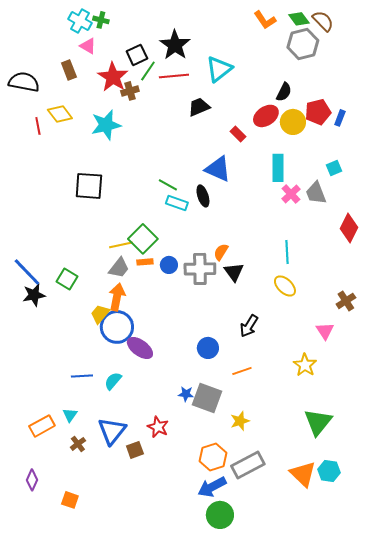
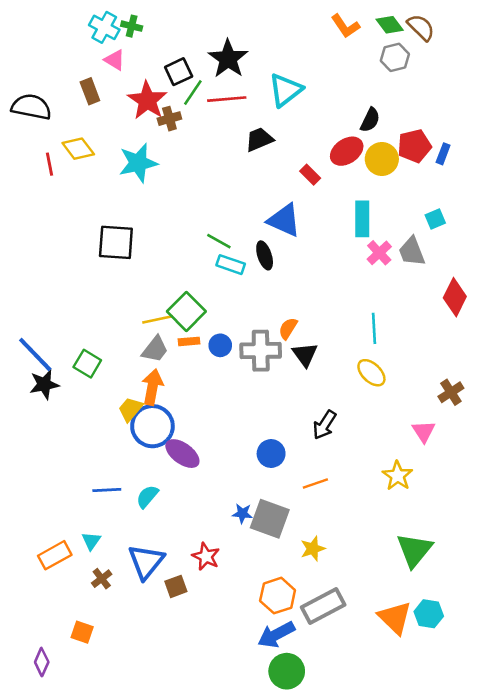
gray hexagon: (303, 44) -> (395, 57), size x0.7
purple diamond: (32, 480) -> (42, 662), moved
orange square: (70, 500) -> (82, 632), moved

